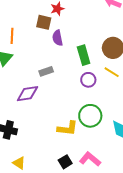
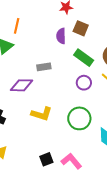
brown square: (44, 22) -> (81, 28), moved
green rectangle: (84, 55) -> (84, 58), turned -48
yellow L-shape: (68, 128) -> (42, 114), moved

